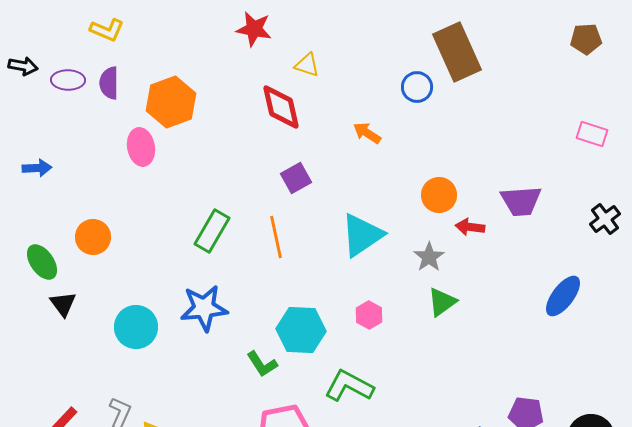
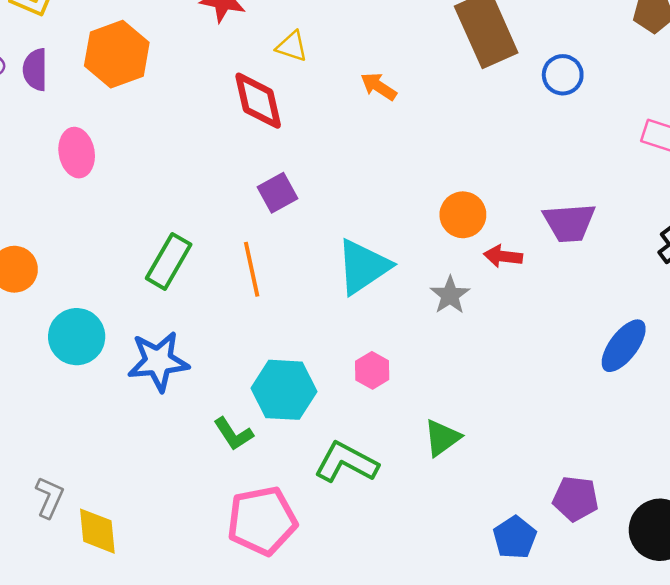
blue circle: (417, 87) -> (563, 75), moved
orange hexagon: (171, 102) -> (117, 54), moved
orange arrow: (367, 133) -> (379, 86), moved
green triangle: (442, 302) -> (442, 438), moved
cyan circle: (136, 327) -> (77, 337), moved

